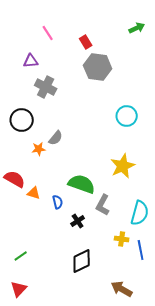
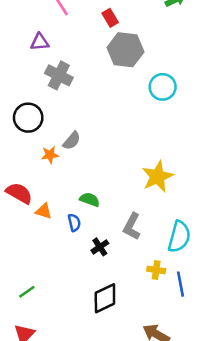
cyan circle: (127, 116) -> (163, 87), moved
green semicircle: (82, 184) -> (90, 200), moved, size x0.6

